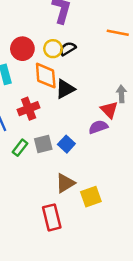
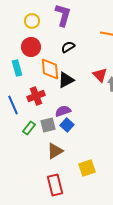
yellow circle: (53, 49) -> (32, 21), moved
red triangle: (109, 110) -> (100, 75), moved
purple semicircle: (98, 127) -> (63, 111), moved
brown triangle: (65, 183) -> (55, 151), moved

